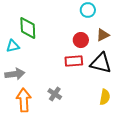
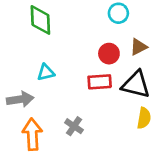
green diamond: (28, 28) -> (40, 20), moved
cyan triangle: (13, 46) -> (46, 72), moved
yellow semicircle: (105, 97) -> (144, 118), moved

